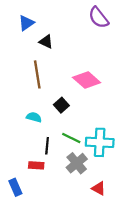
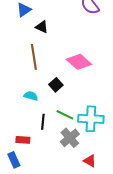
red rectangle: (36, 165) -> (23, 140), moved

